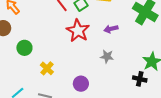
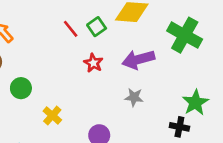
purple arrow: (111, 29) -> (138, 59), size x1.6
red star: (78, 31) -> (93, 63), size x0.6

